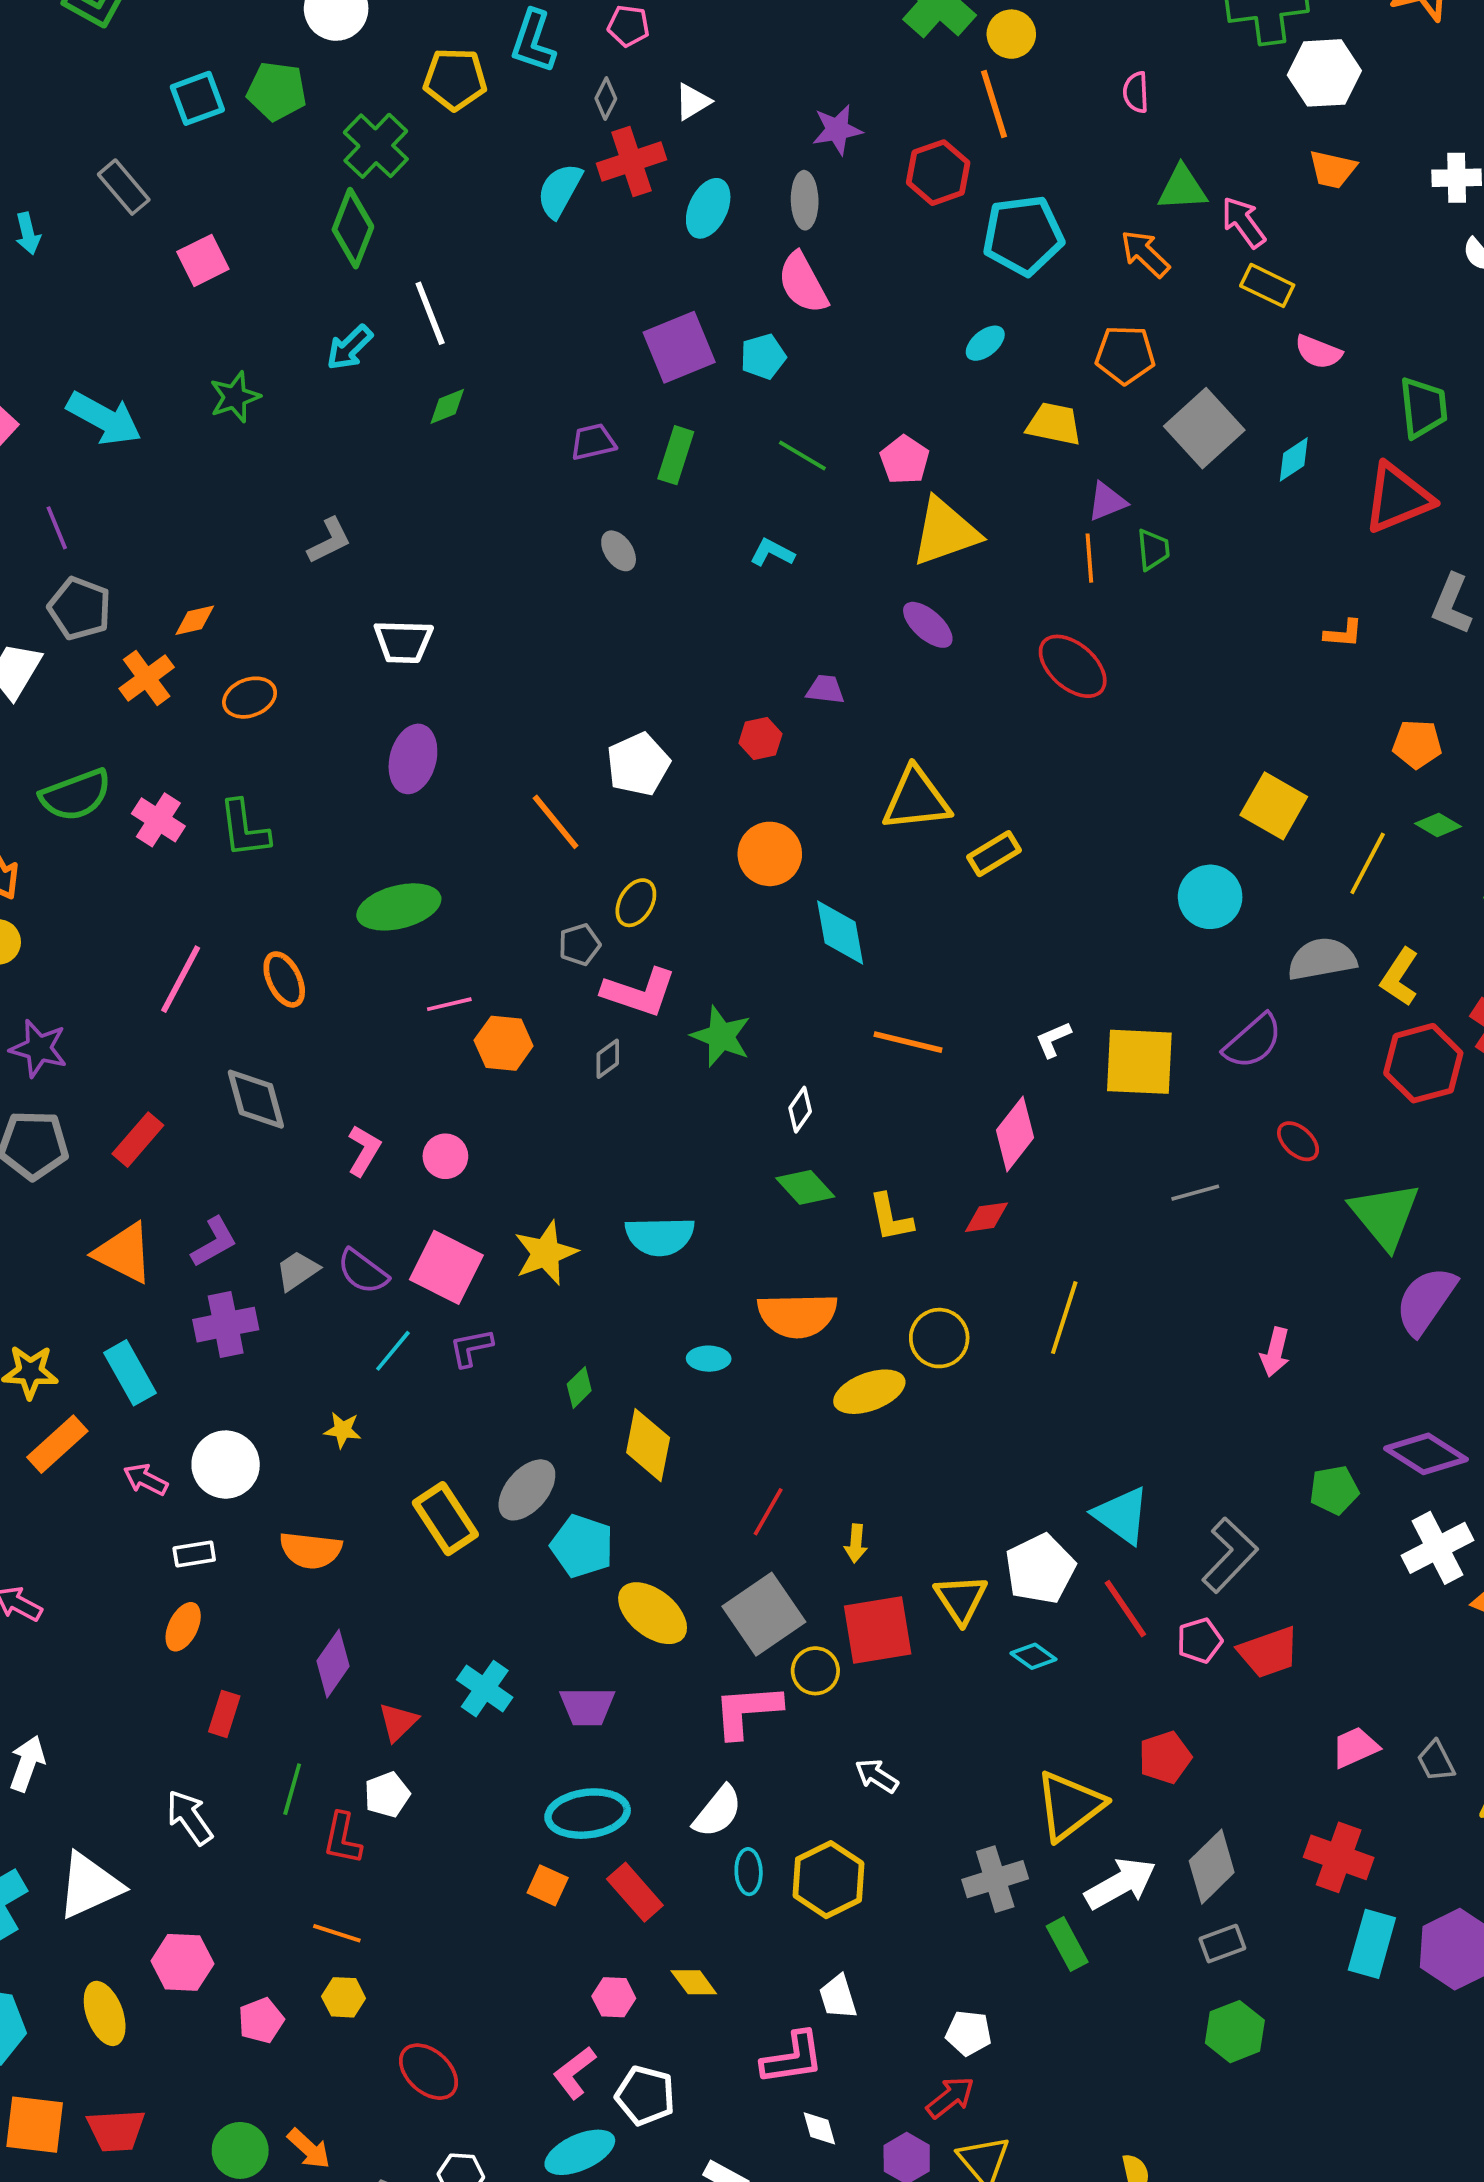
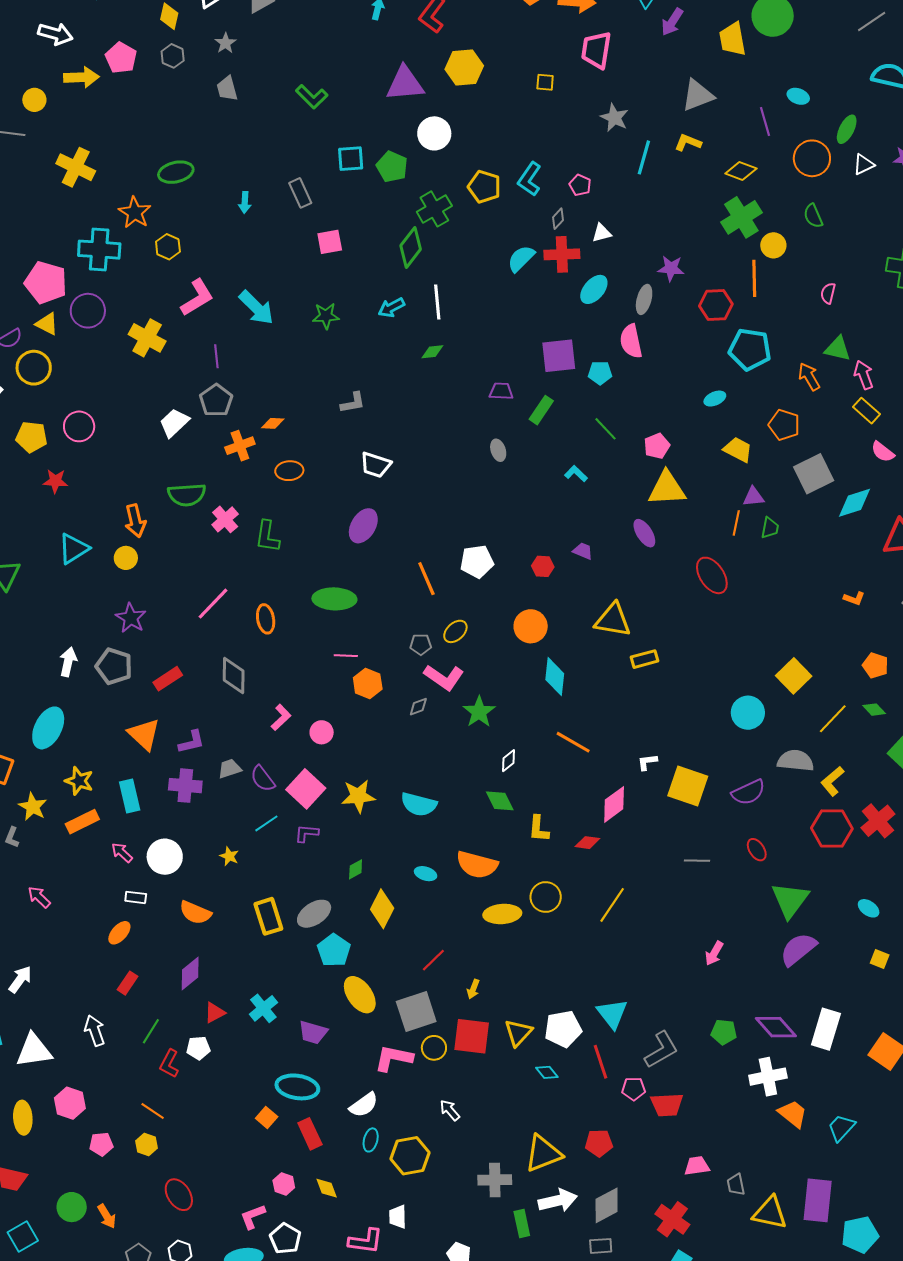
cyan diamond: (1294, 459) -> (854, 503), size x1.5

